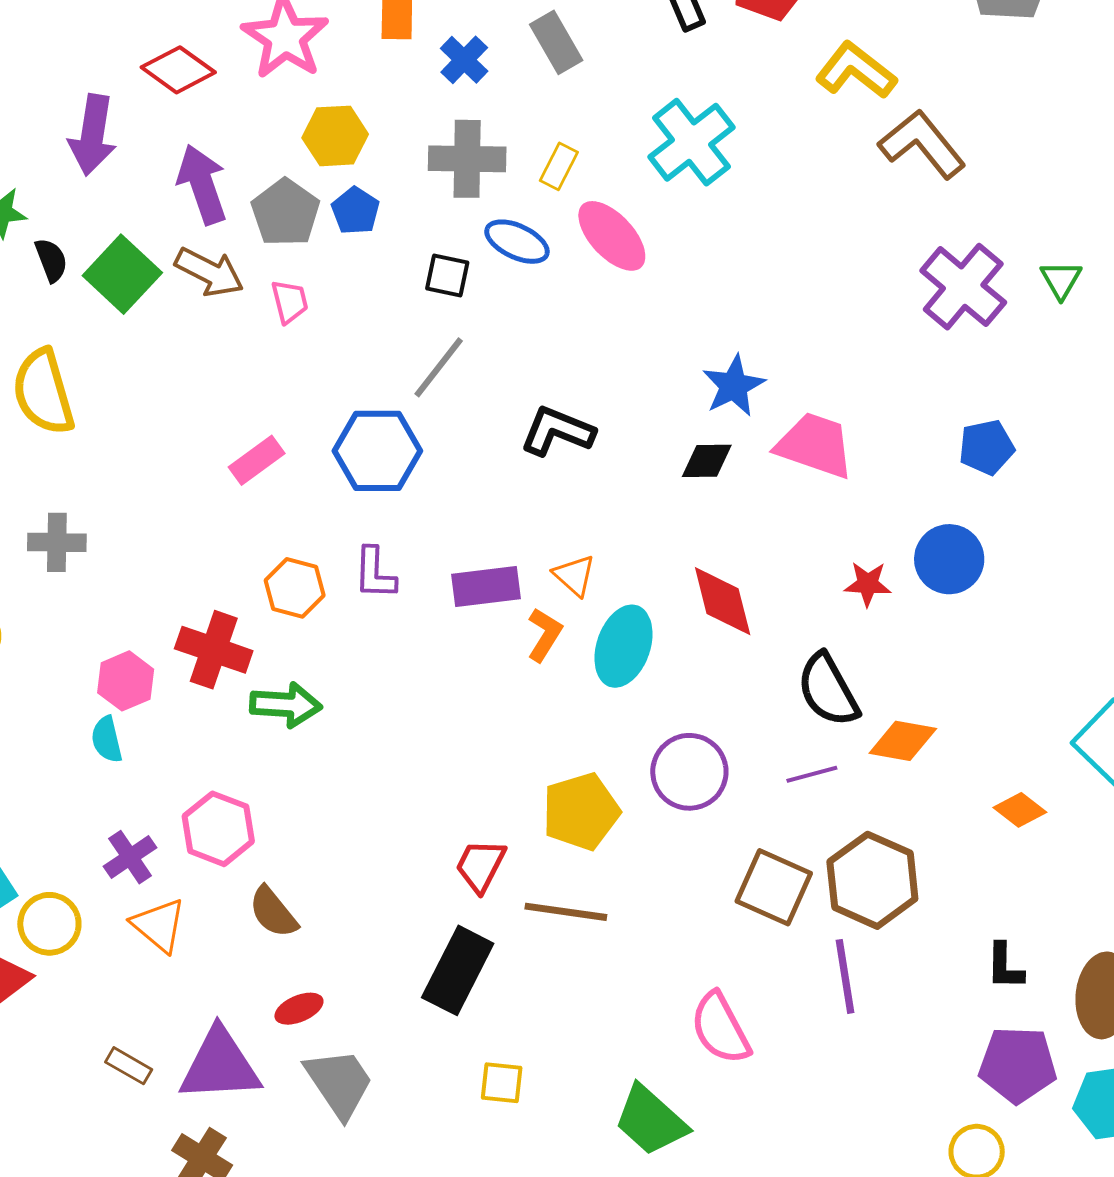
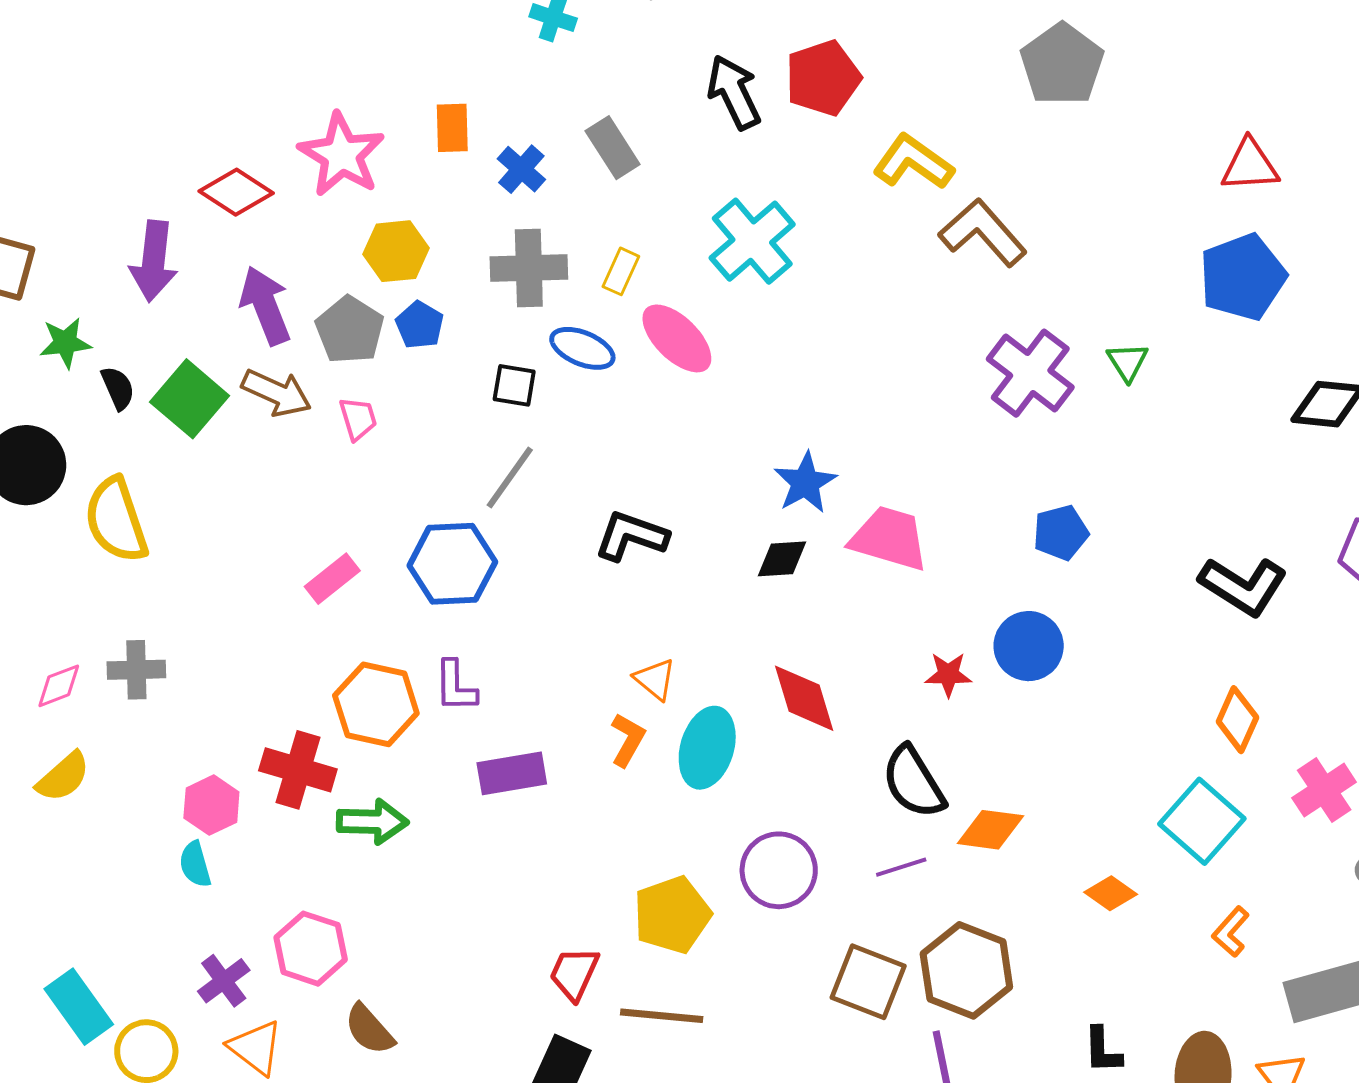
purple rectangle: (486, 587) -> (512, 773), moved
orange hexagon: (295, 588) -> (376, 704), size x1.4

